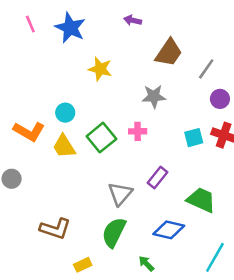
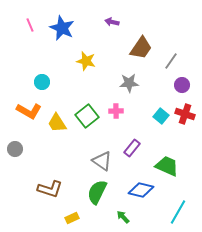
cyan circle: (65, 113) -> (42, 82), moved
cyan square: (194, 138) -> (161, 116), turned -35
gray triangle: (120, 194) -> (102, 161), turned -35

